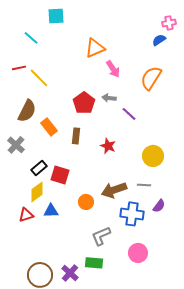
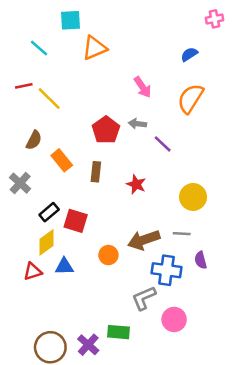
pink cross: (169, 23) -> (214, 19), moved
blue semicircle: (159, 40) -> (189, 54), moved
orange triangle: (95, 48) -> (95, 48), moved
brown semicircle: (27, 111) -> (34, 140), size x0.7
purple semicircle: (159, 206) -> (201, 260), turned 128
gray L-shape: (101, 236) -> (144, 298), moved

